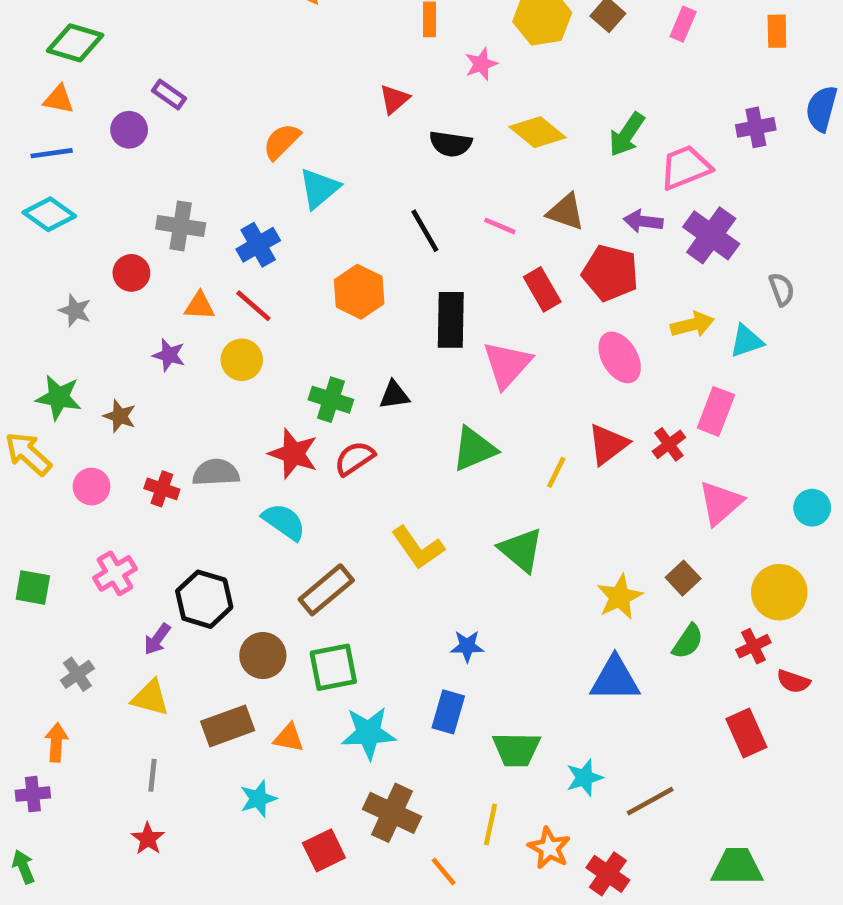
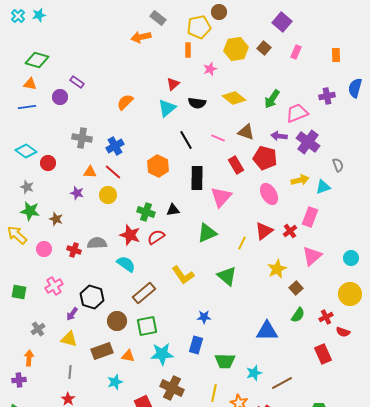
cyan triangle: (319, 188) -> (167, 108), moved
cyan diamond: (49, 214) -> (26, 151), moved
red circle: (131, 273) -> (48, 163), moved
gray star: (75, 310) -> (27, 187), moved
yellow circle: (779, 592) -> (350, 294), moved
yellow star: (620, 597) -> (277, 269), moved

